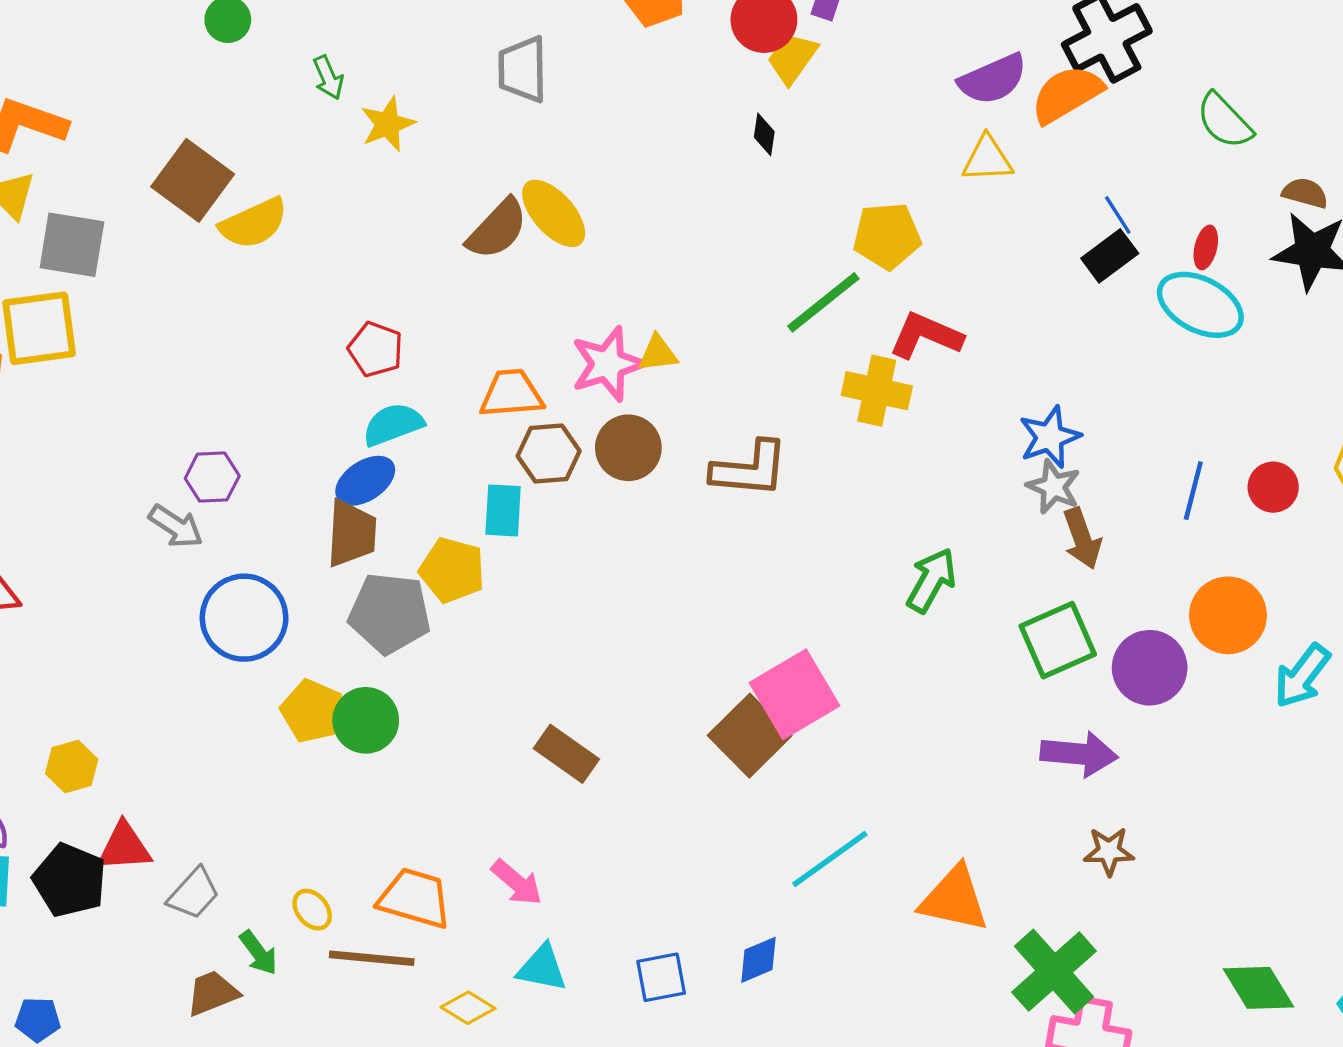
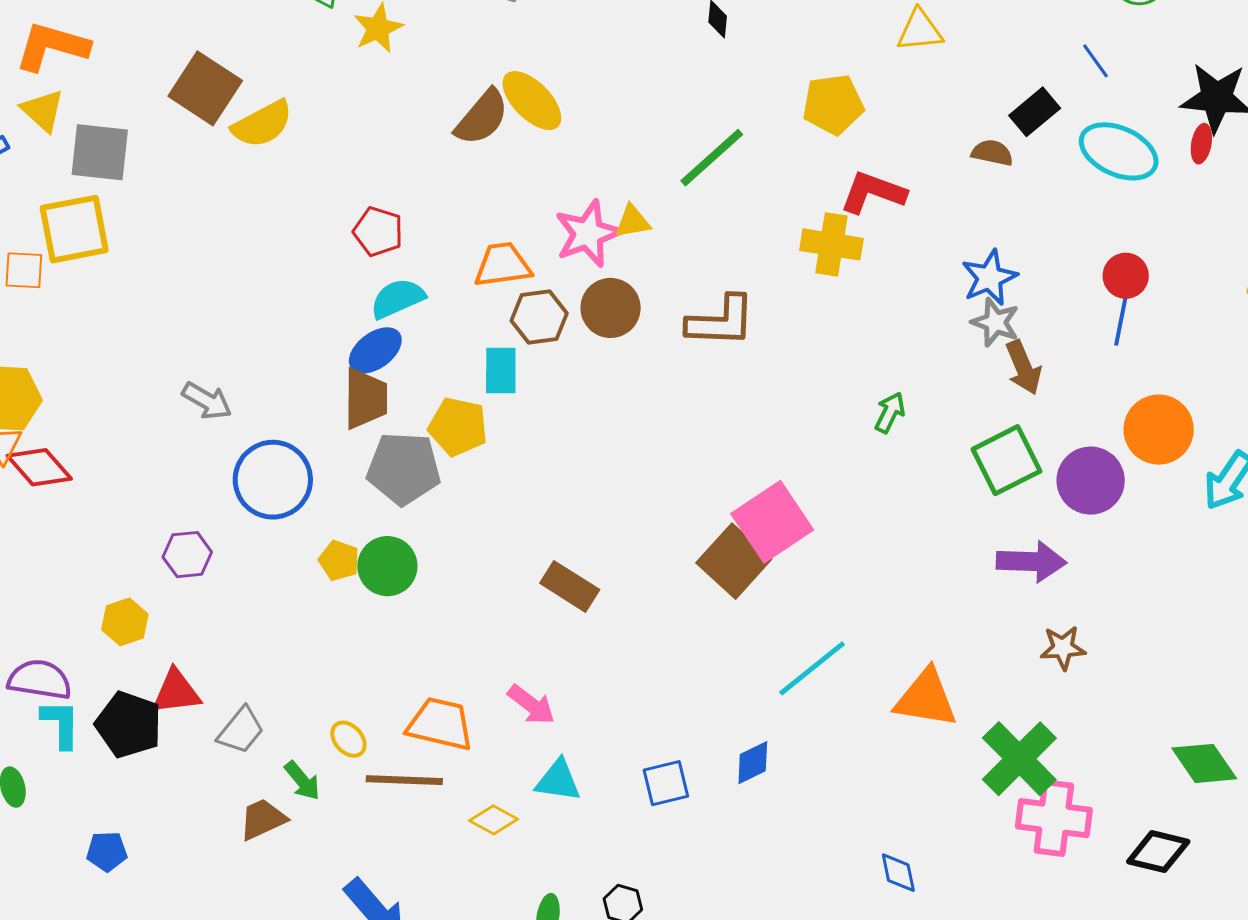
brown semicircle: (1305, 193) -> (992, 153), moved
blue line: (1118, 215) -> (1095, 61), moved
red ellipse: (1206, 247) -> (1201, 144), moved
green line: (823, 302) -> (712, 158), moved
purple hexagon: (212, 477) -> (187, 555), moved
red circle: (1273, 487) -> (1126, 276), moved
green arrow: (931, 580) -> (890, 412), size x0.7
yellow pentagon: (312, 711) -> (339, 560), size x0.7

